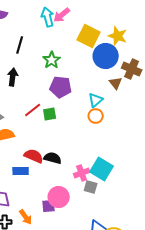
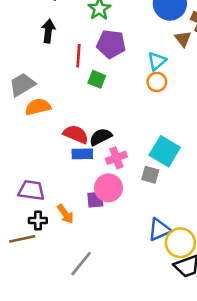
red line: (33, 110) -> (78, 56), moved, turned -48
green square: (50, 114) -> (97, 79), turned 32
black semicircle: (53, 158) -> (101, 137), turned -42
blue rectangle: (21, 171) -> (82, 154), moved
pink cross: (82, 173) -> (116, 158), moved

